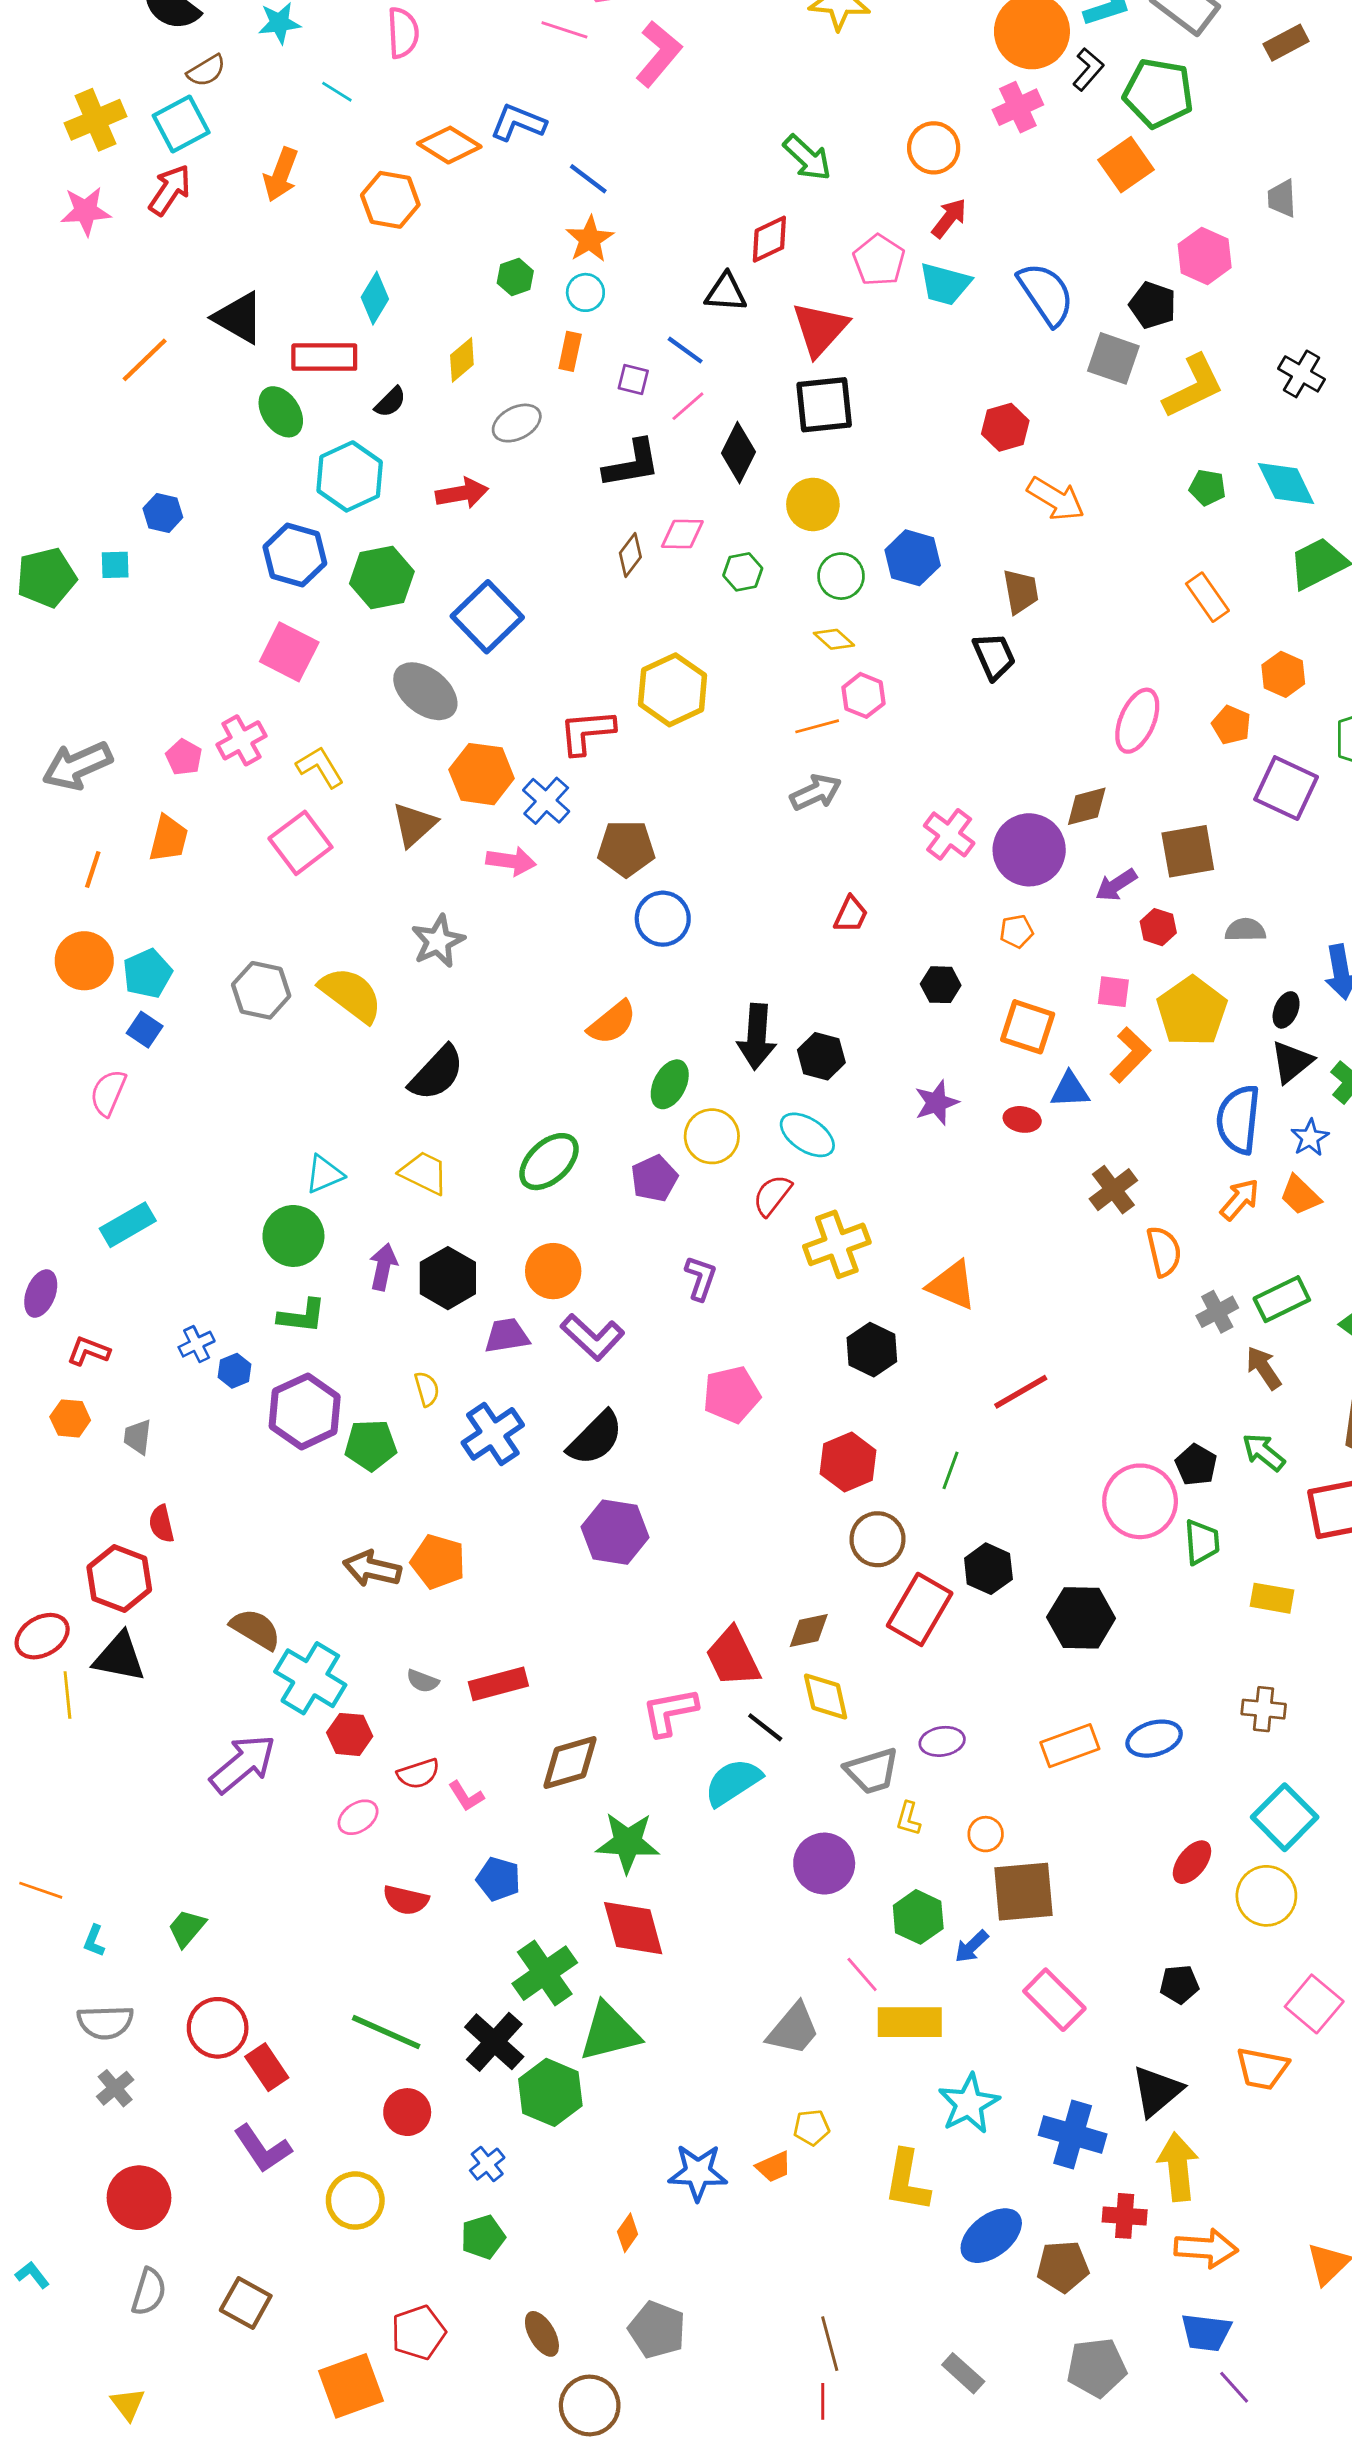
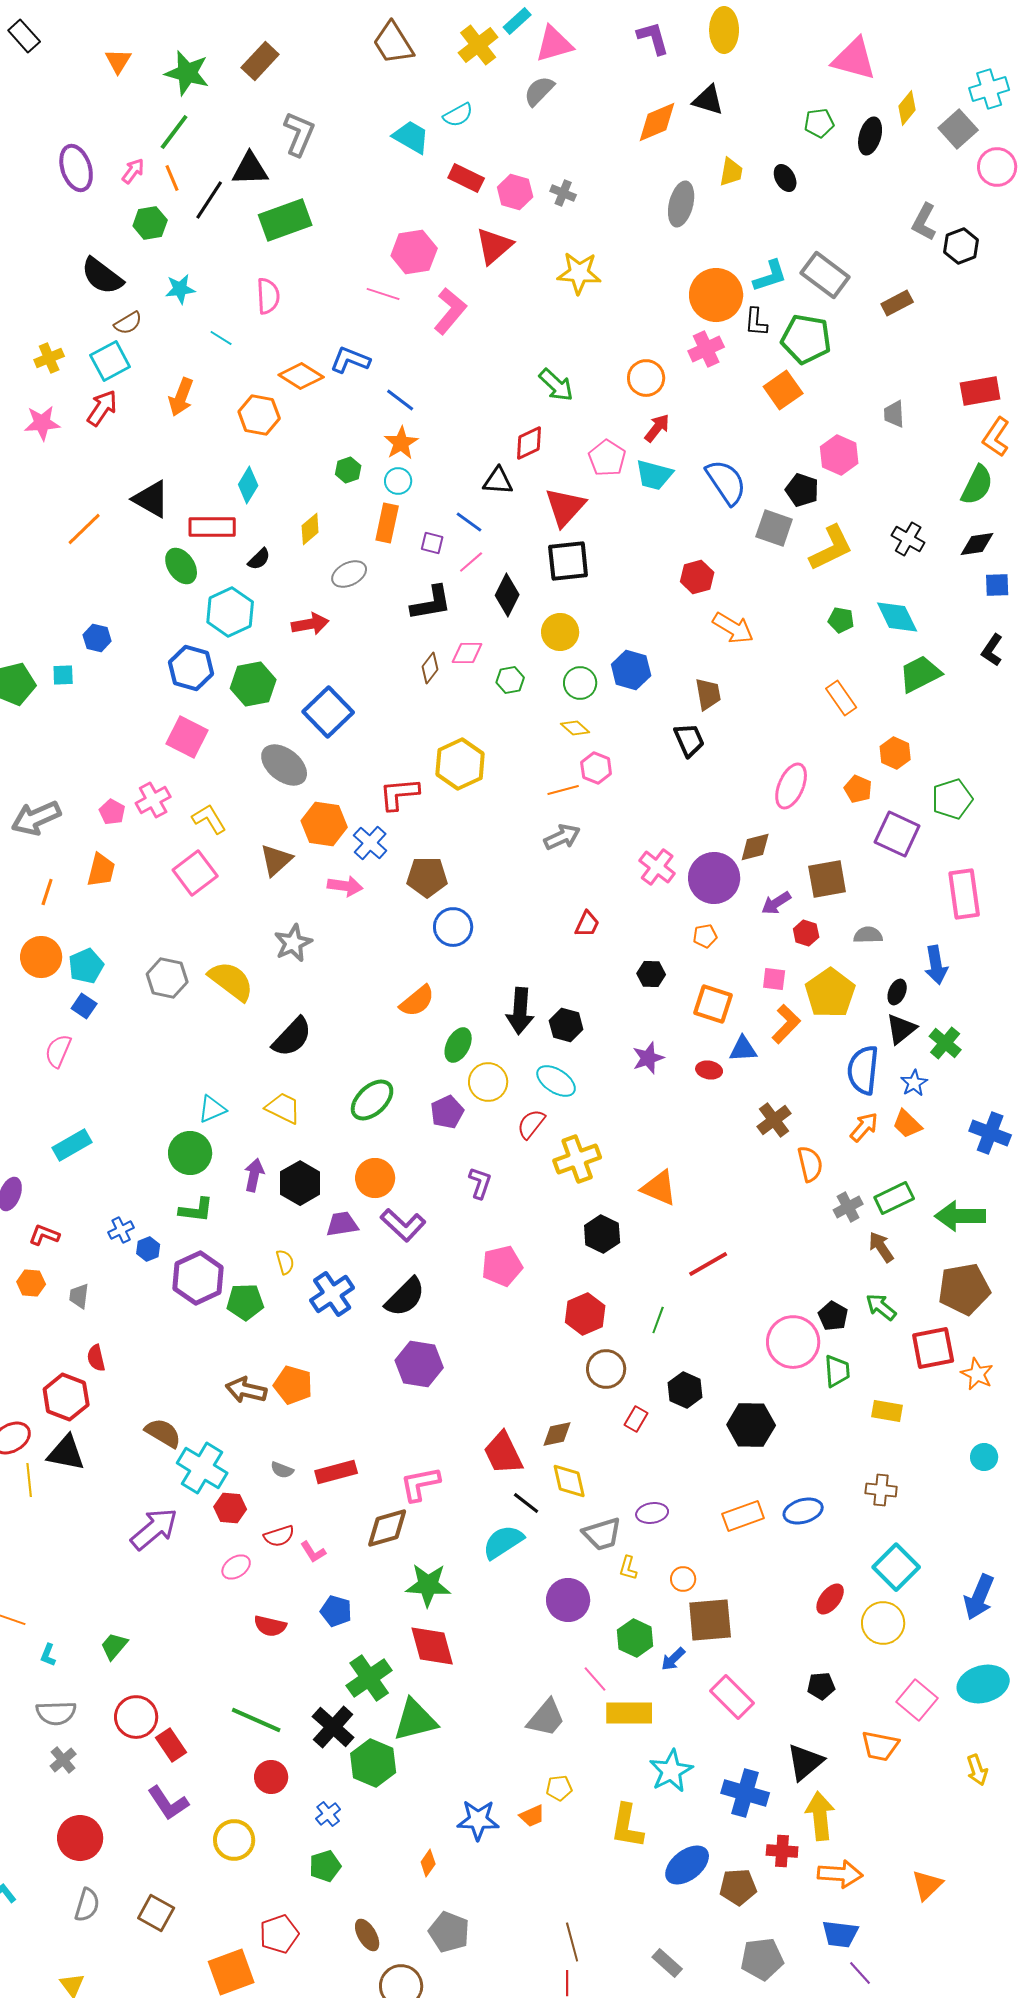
black L-shape: (1088, 69) -> (756, 322), turned 144
yellow cross: (95, 120) -> (49, 358), size x0.7
orange rectangle: (570, 351) -> (387, 523), size x1.4
red rectangle: (920, 1609) -> (636, 1419), size x0.5
pink L-shape: (670, 1712) -> (420, 1484), moved

